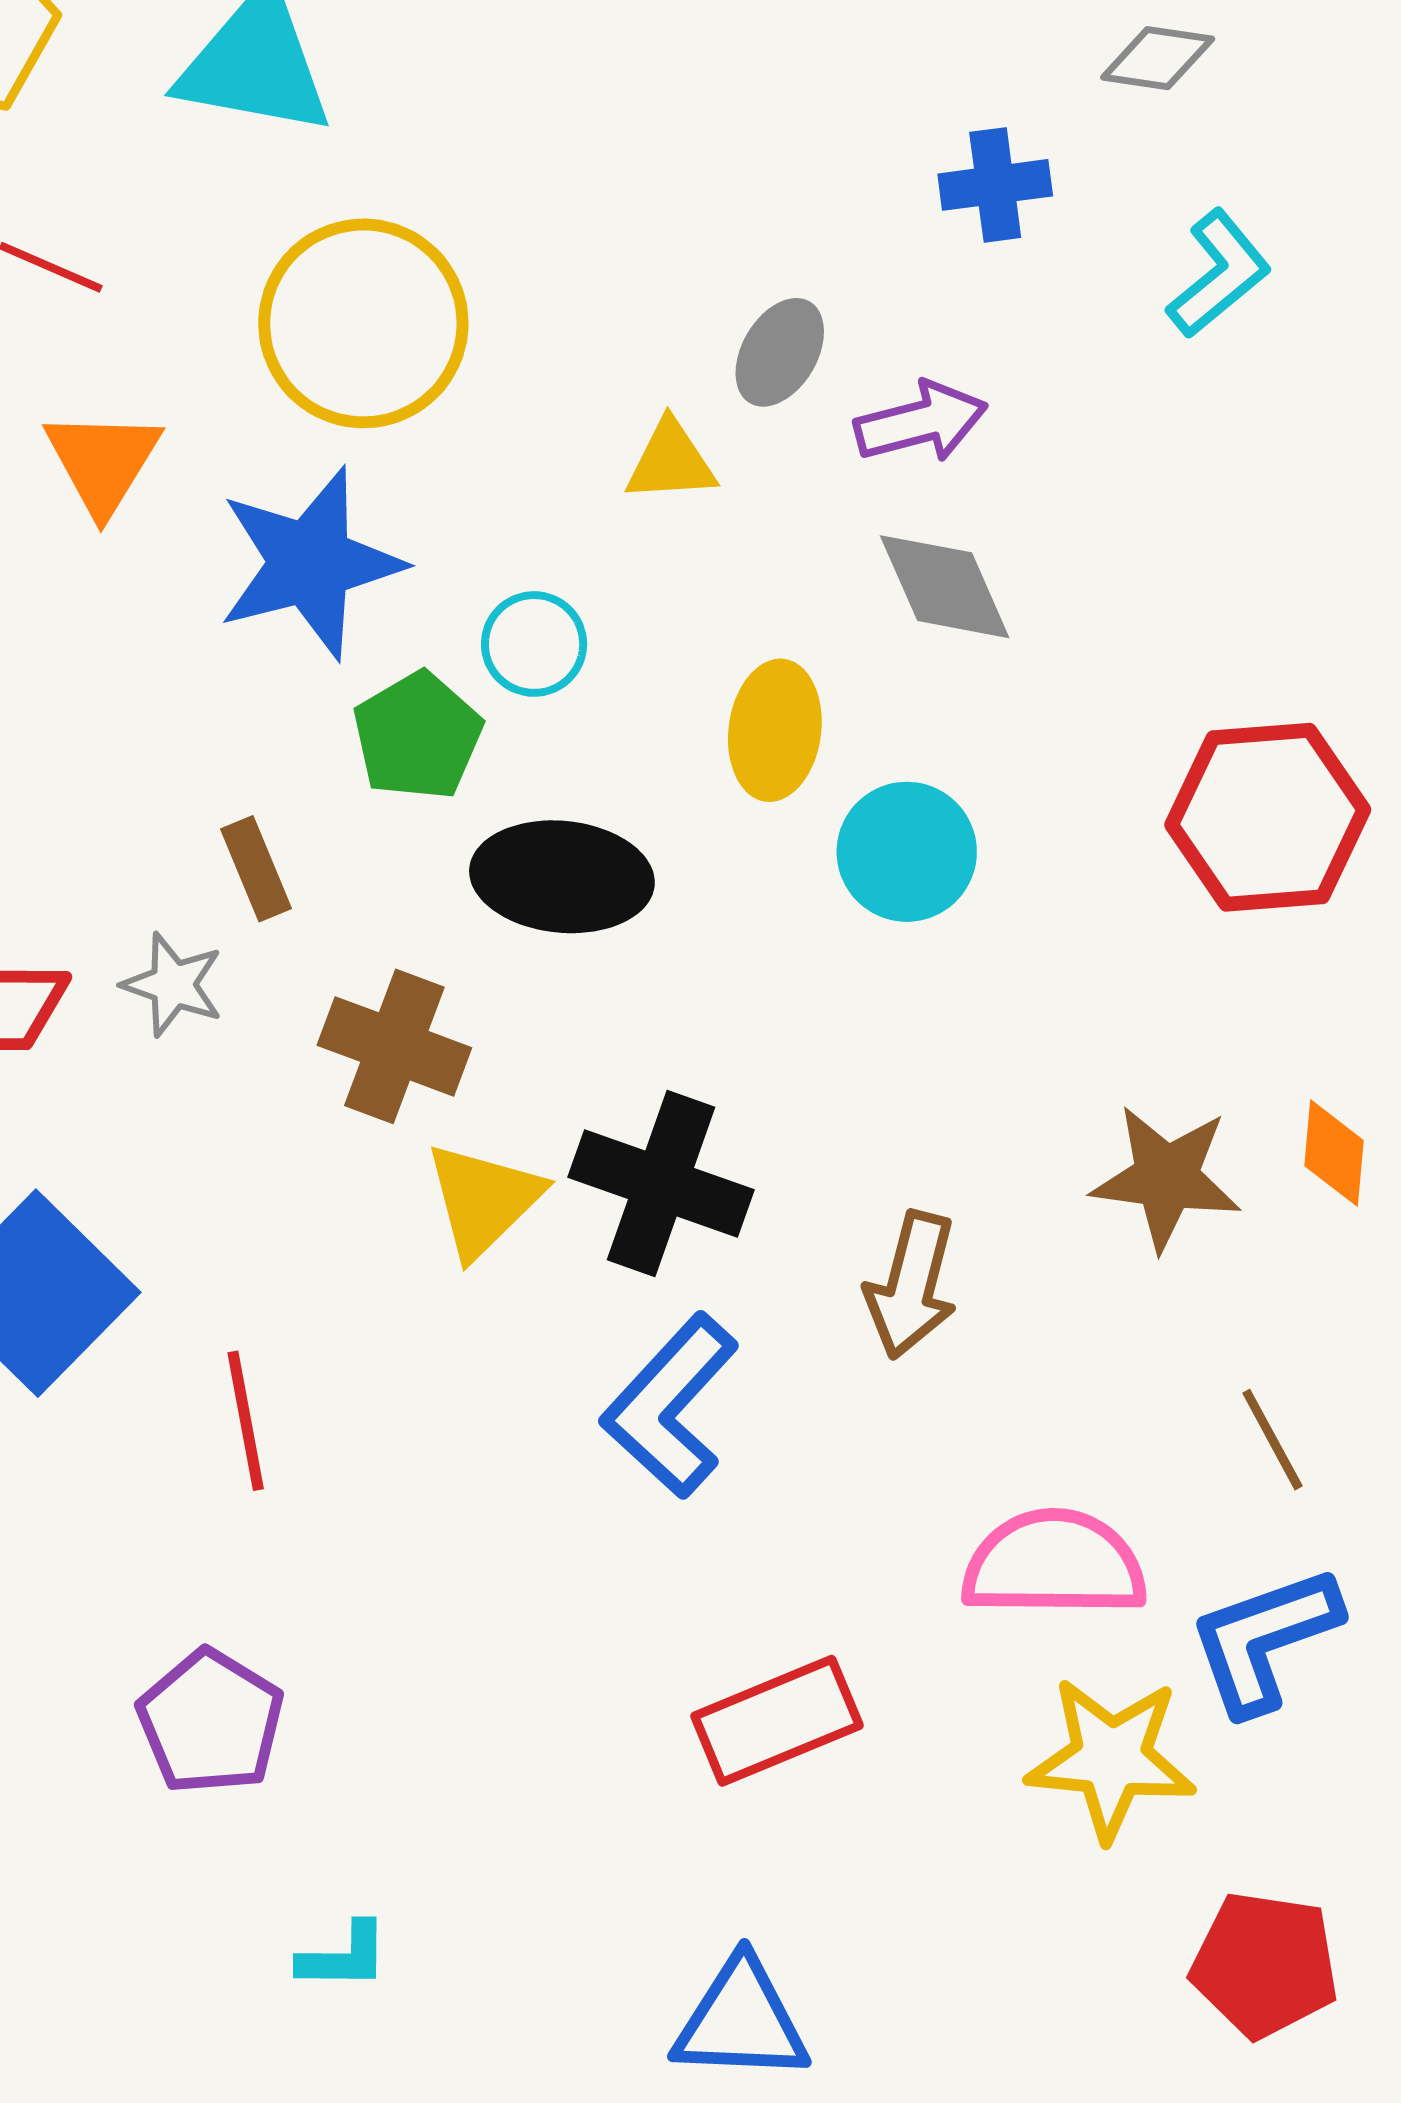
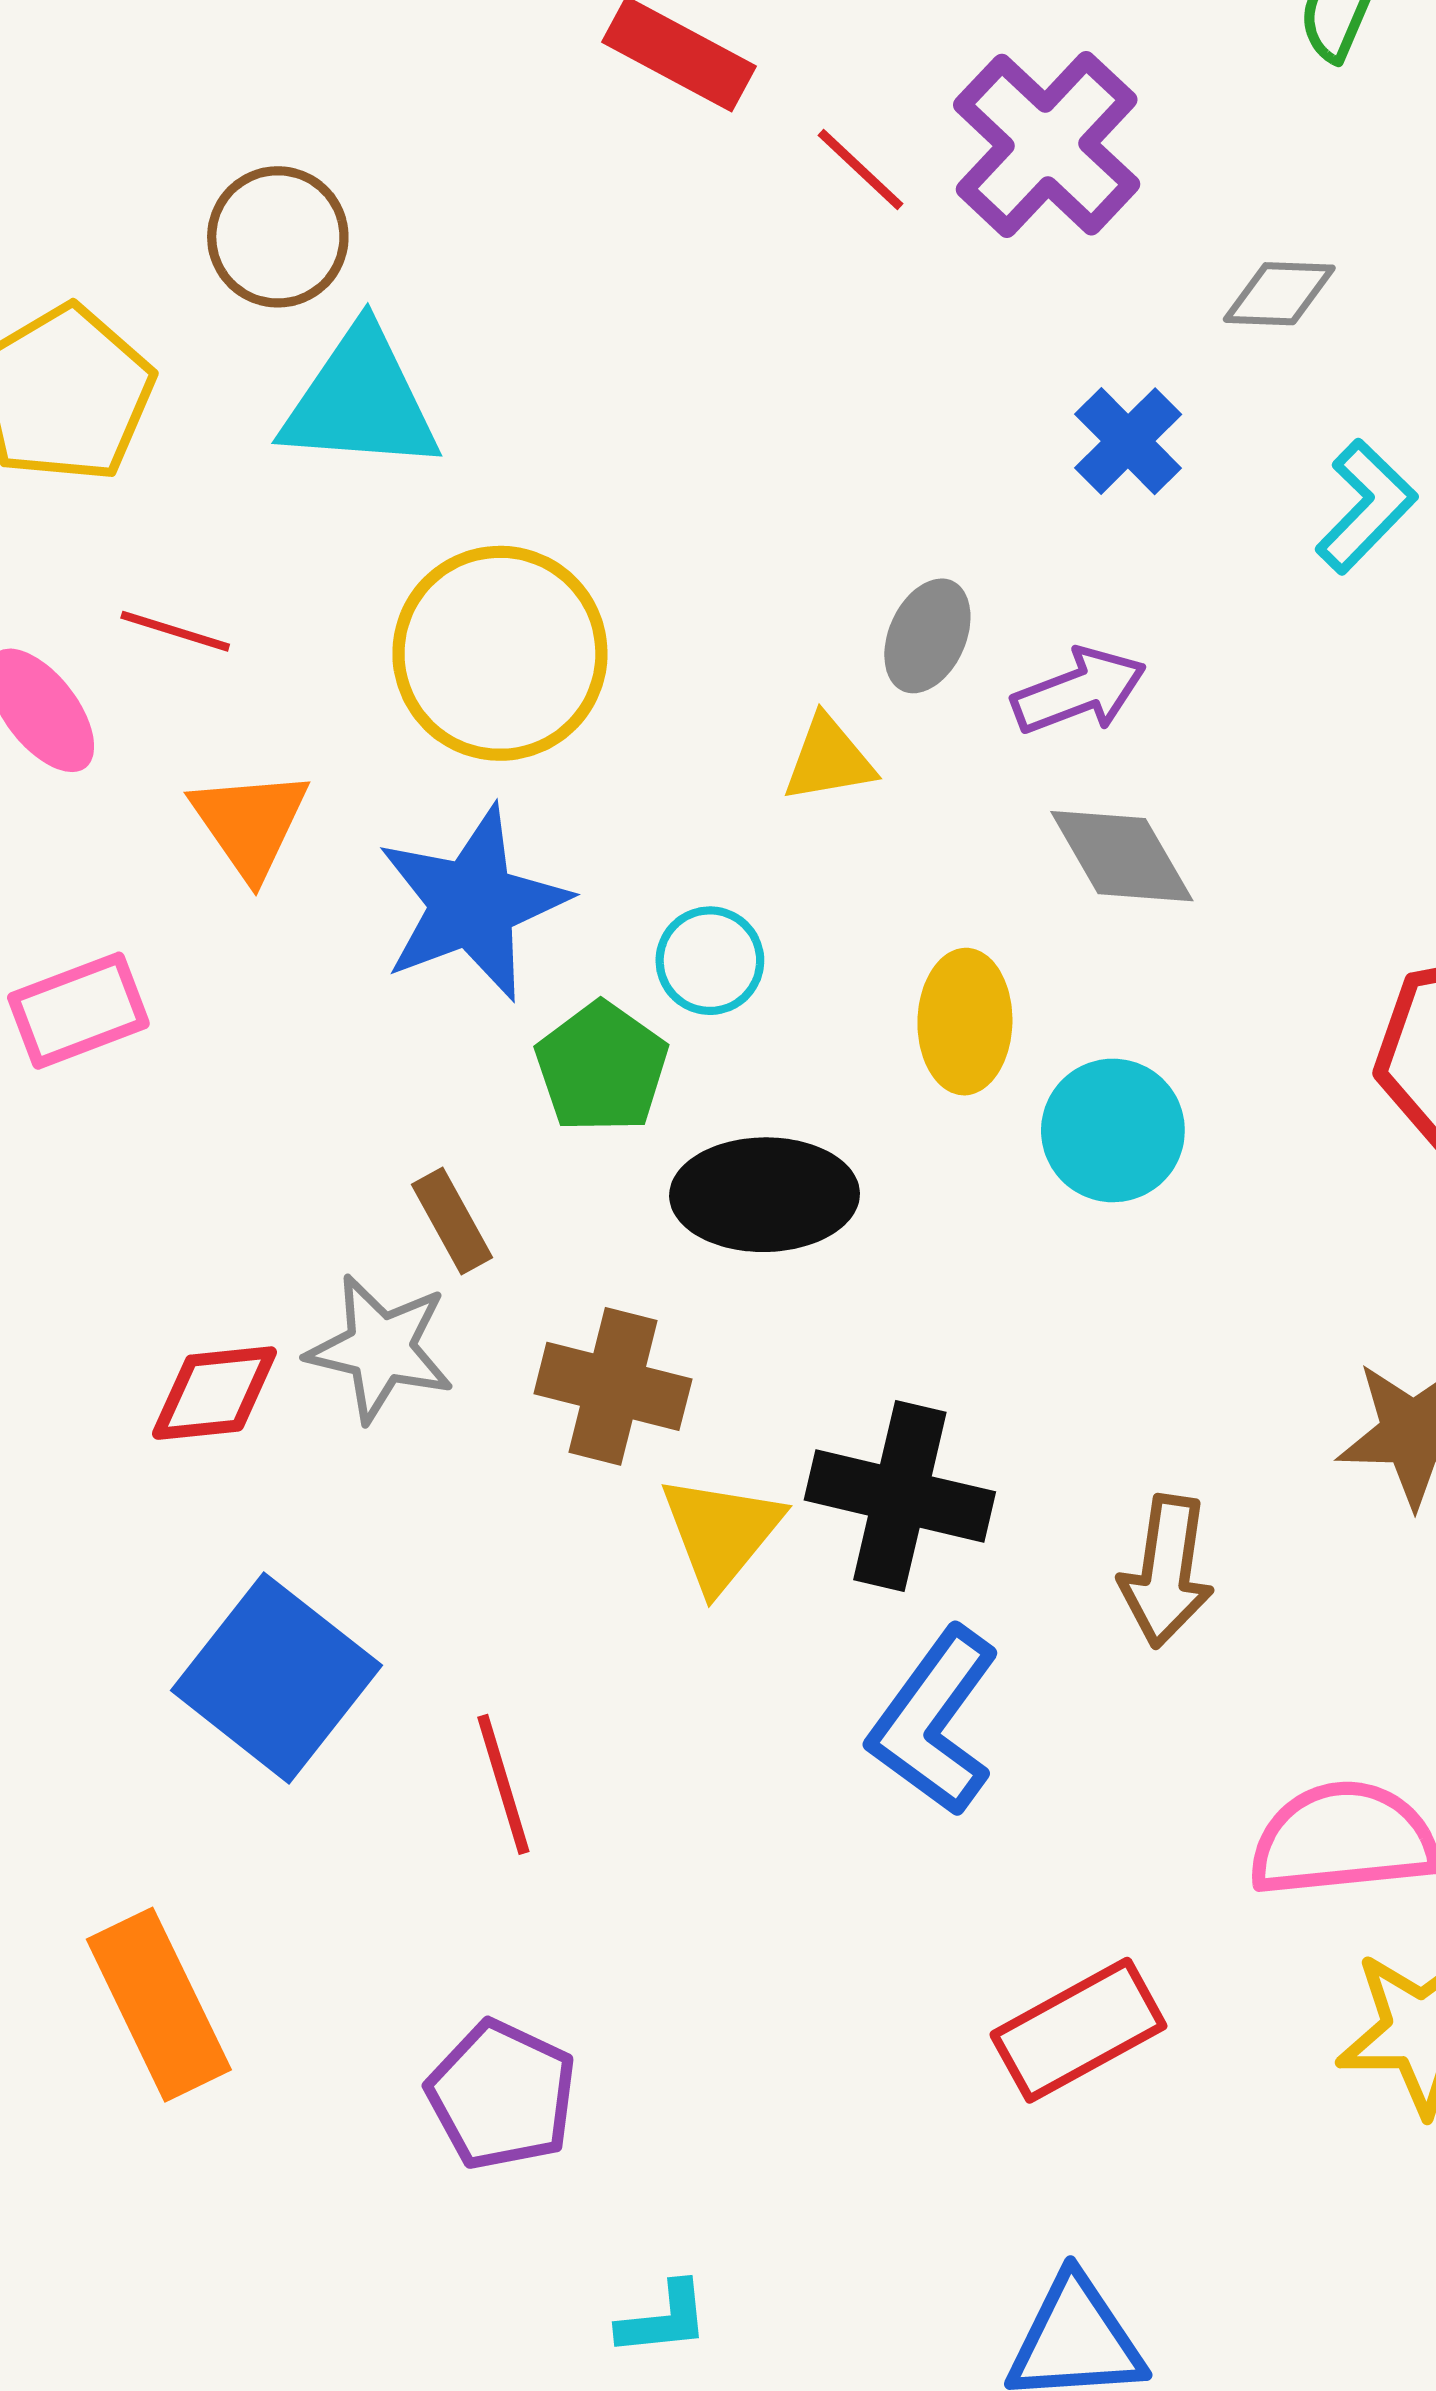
blue cross: (995, 185) -> (1128, 441), turned -31
gray star: (173, 985) -> (380, 1348), size x1.4

